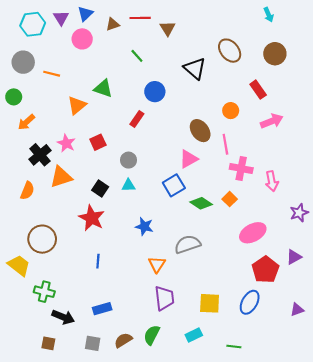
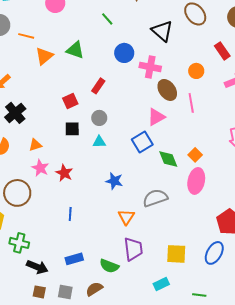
orange triangle: (77, 105) -> (44, 56), moved
red rectangle: (137, 119) -> (98, 86), moved
pink star: (66, 143) -> (40, 168), moved
pink cross: (241, 169) -> (150, 67), moved
orange triangle: (61, 177) -> (35, 145), moved, size x0.6
black square: (100, 189) -> (72, 129), moved, turned -35
green diamond: (201, 203) -> (168, 159), turned 35
red star: (92, 218) -> (64, 173), size x0.7
pink ellipse: (253, 233) -> (196, 181), moved, turned -50
green semicircle: (152, 335) -> (109, 266), moved, turned -96
brown square: (48, 343) -> (39, 292), moved

